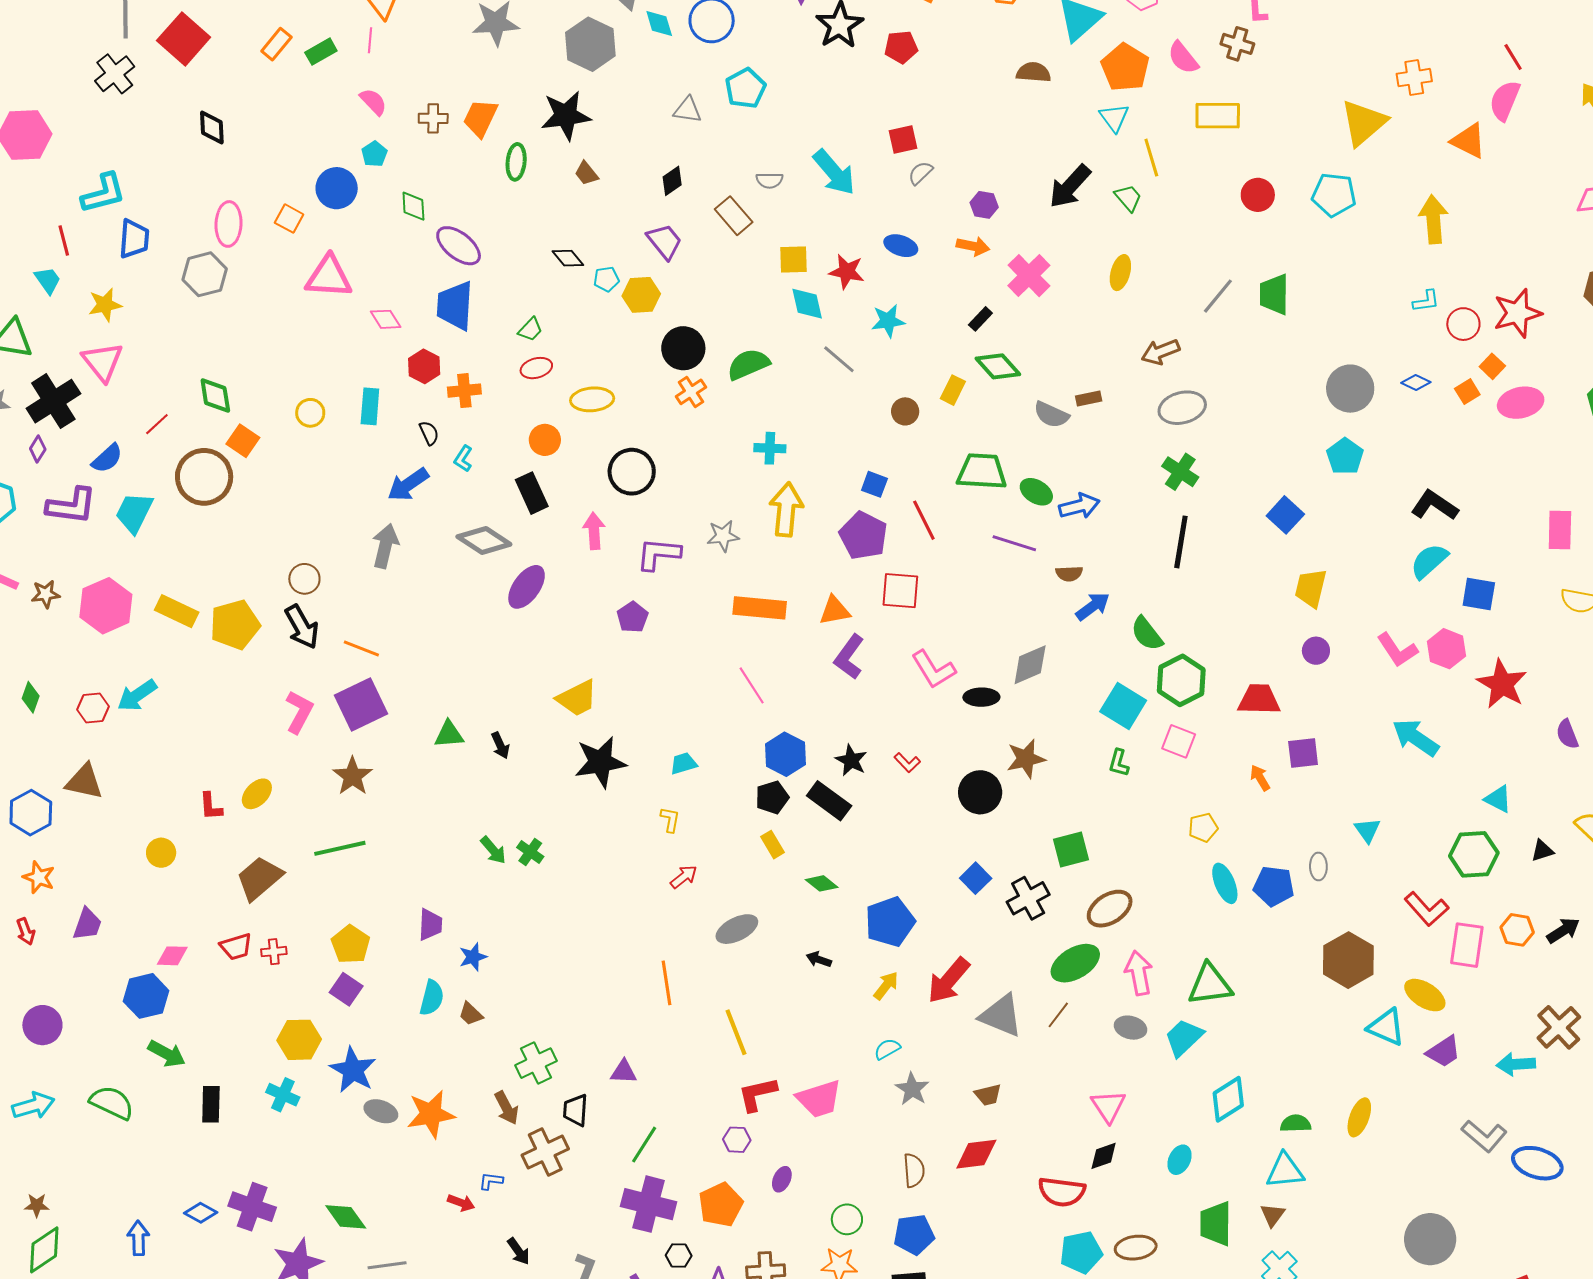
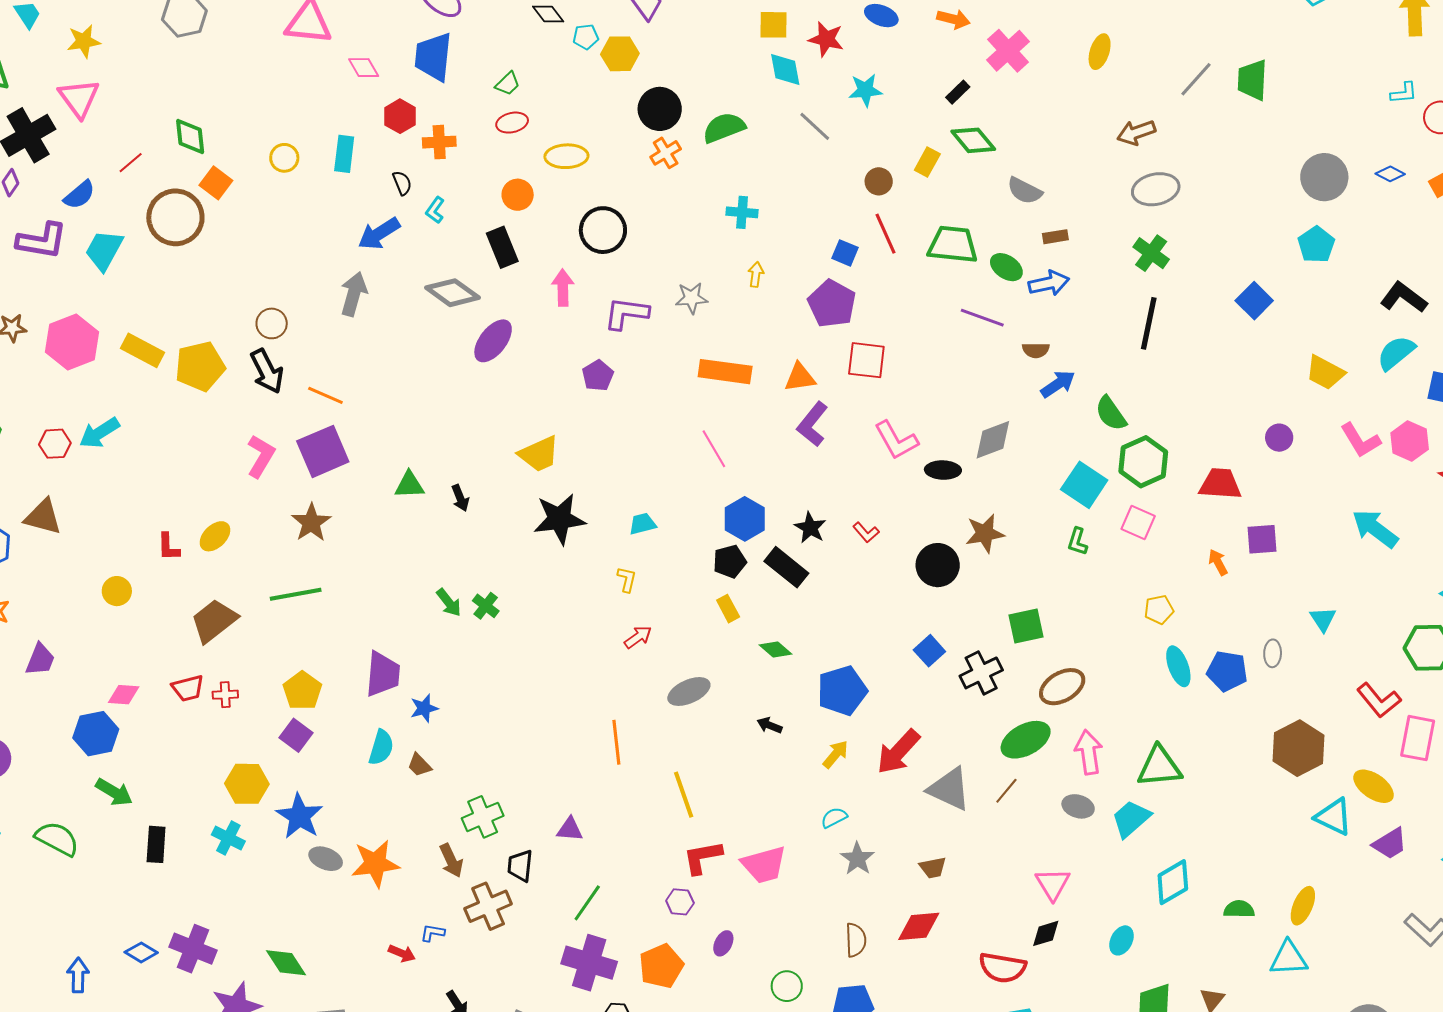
brown rectangle: (1089, 398) -> (1055, 237), moved
yellow arrow: (786, 510) -> (756, 274), size x0.5
red line: (924, 520) -> (886, 234), moved
yellow trapezoid: (1311, 588) -> (1325, 373), moved, turned -78
purple trapezoid: (430, 925) -> (383, 674), size x1.4
cyan triangle: (1285, 1171) -> (1289, 958), moved

